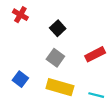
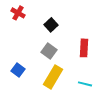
red rectangle: (95, 54) -> (84, 48), turned -60
yellow rectangle: (60, 87) -> (53, 77), turned -75

